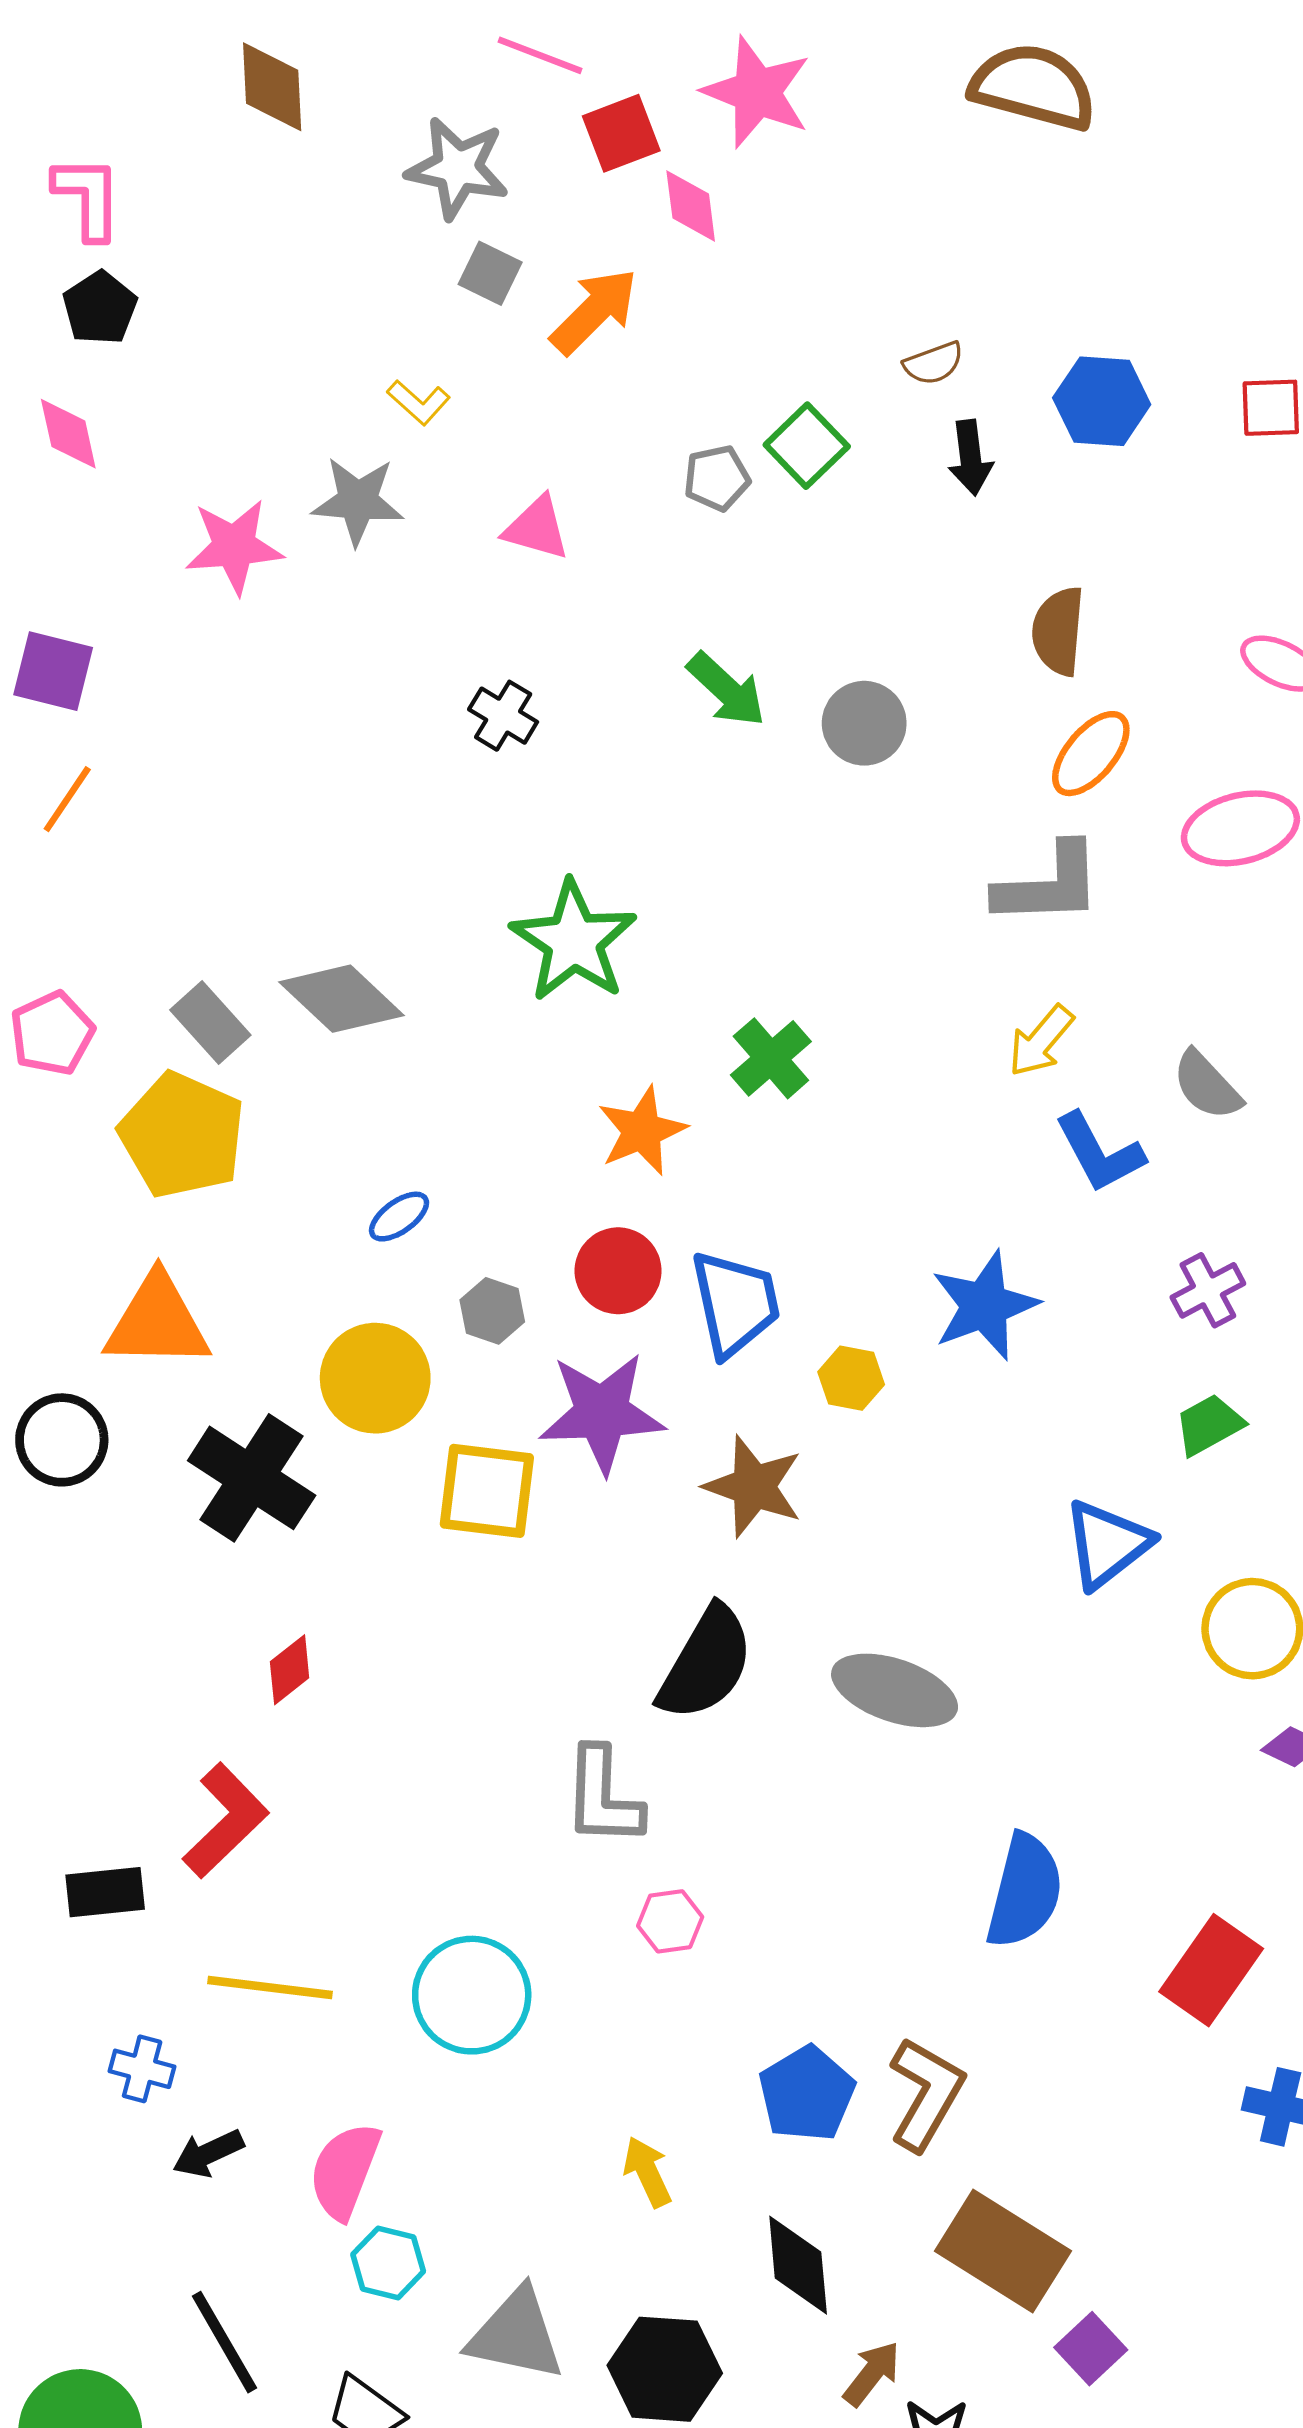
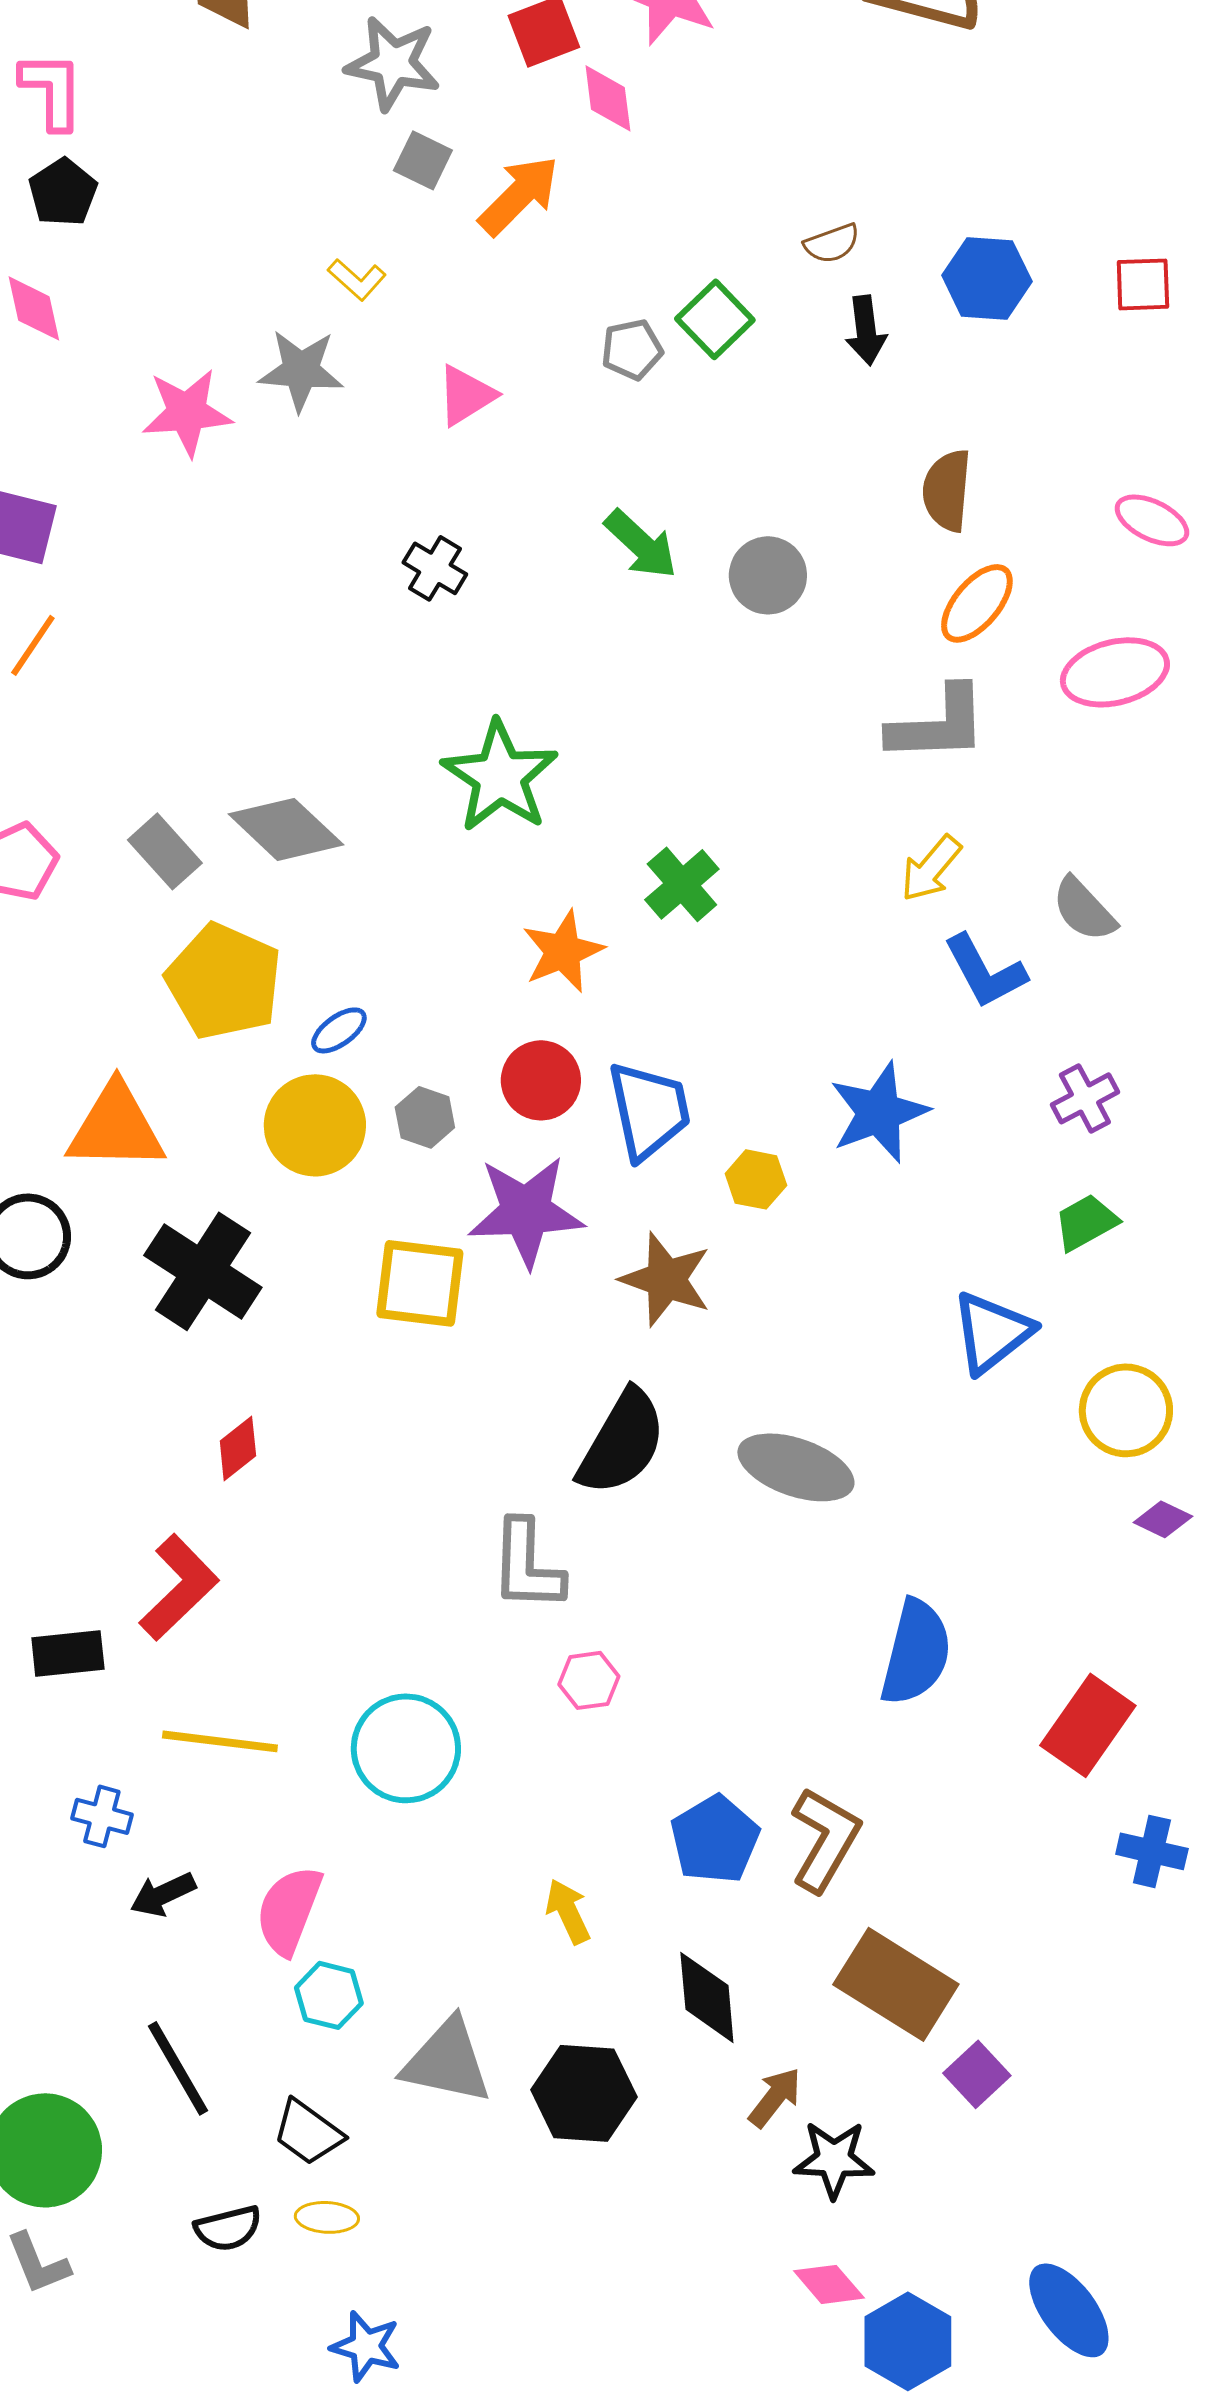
pink triangle: (537, 528) -> (466, 395), turned -48
yellow pentagon: (182, 1135) -> (224, 981), moved
yellow circle: (375, 1378) -> (315, 1125), moved

